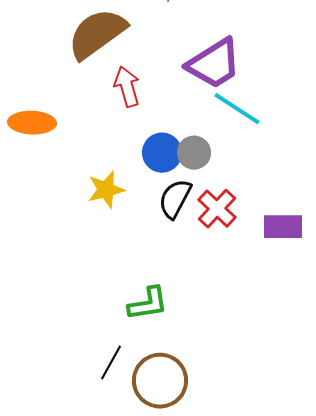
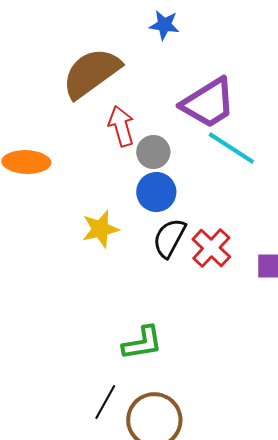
gray circle: (194, 153) -> (153, 152), moved

